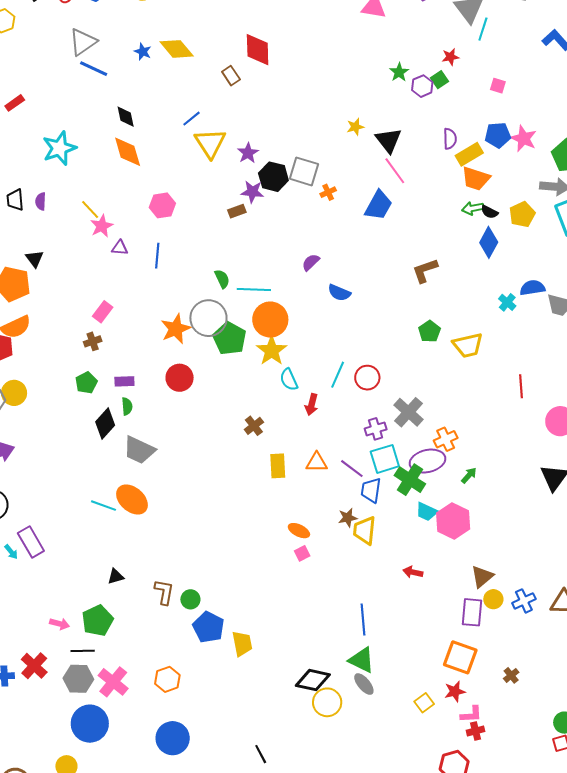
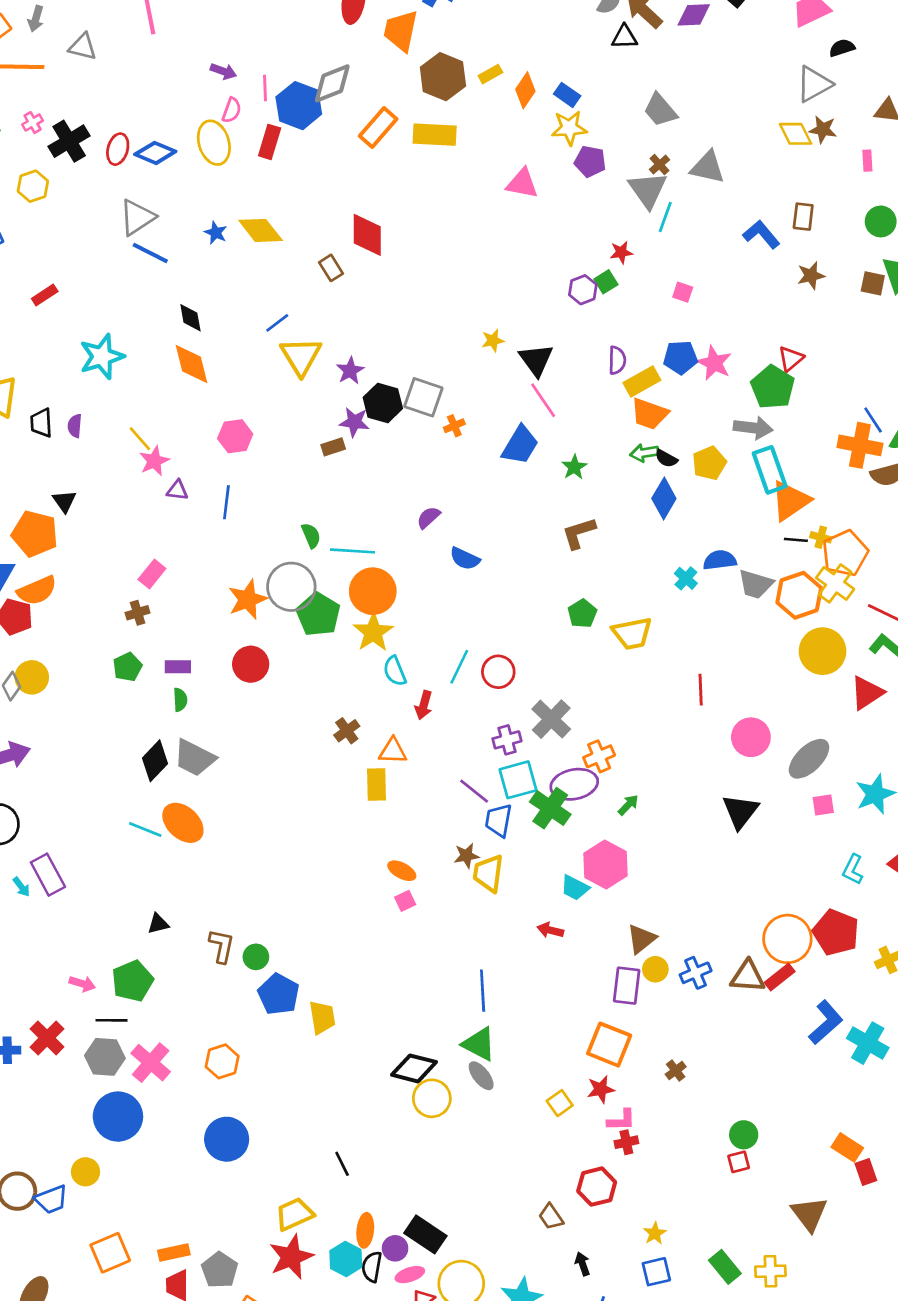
green star: (399, 72) -> (574, 467), moved
black diamond: (105, 424) -> (155, 761), moved
orange triangle: (317, 462) -> (393, 751), moved
cyan trapezoid: (427, 512) -> (575, 888), moved

